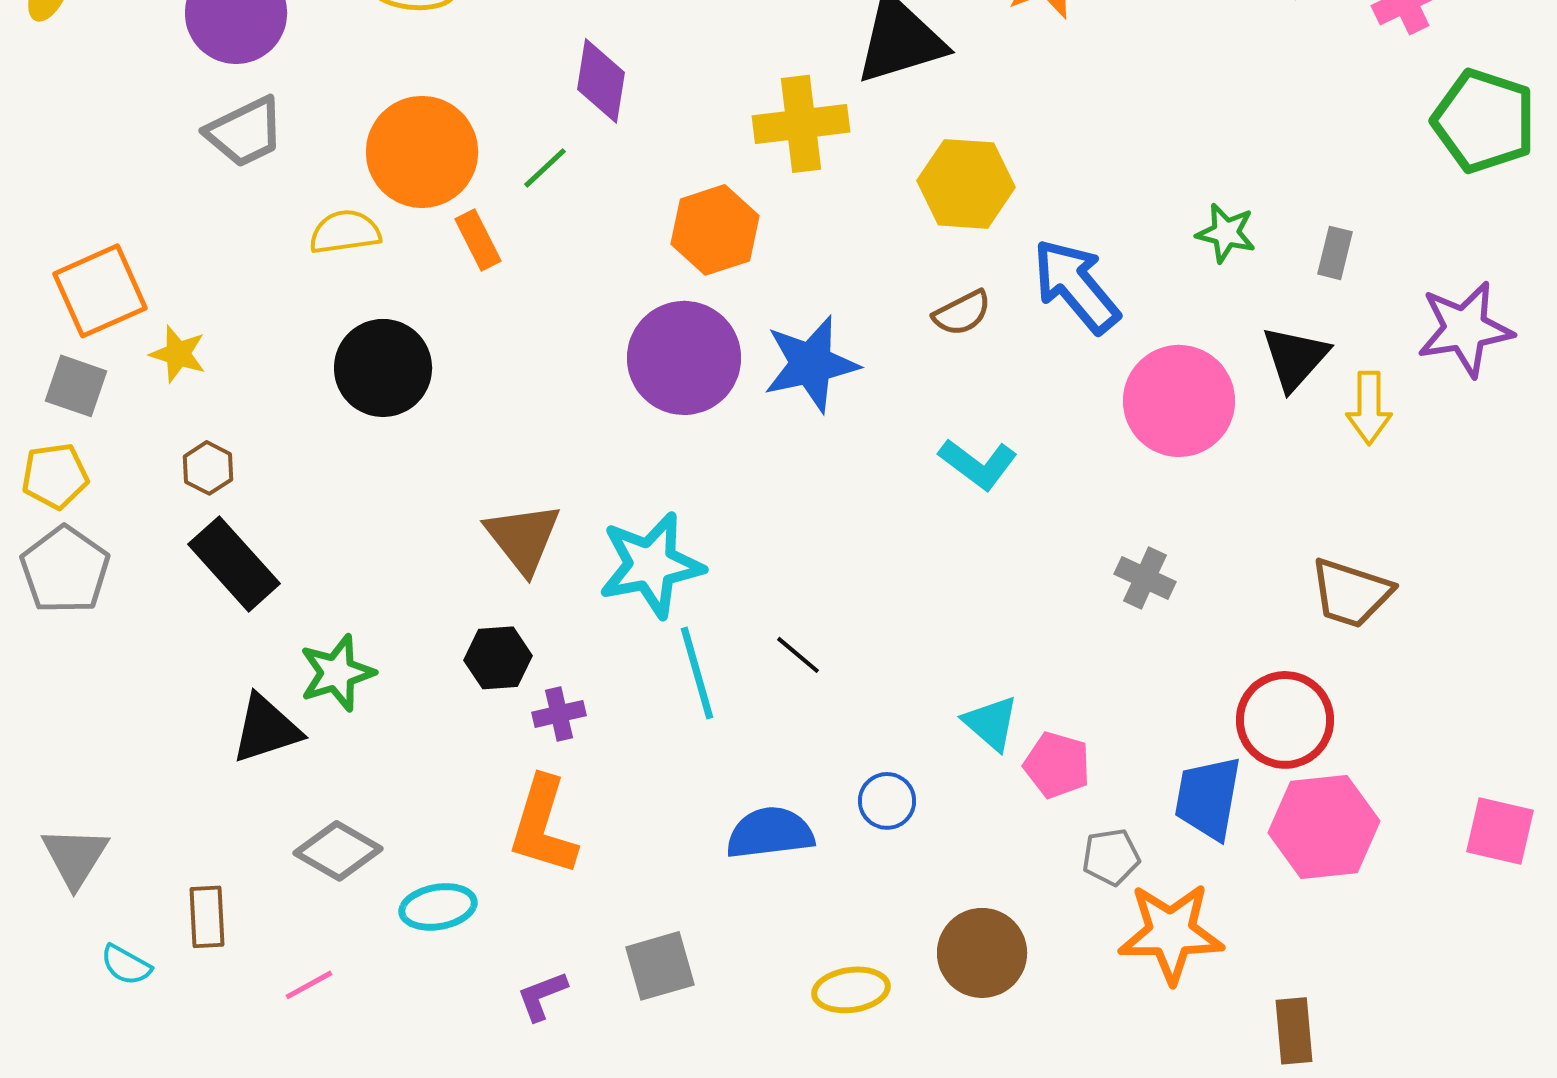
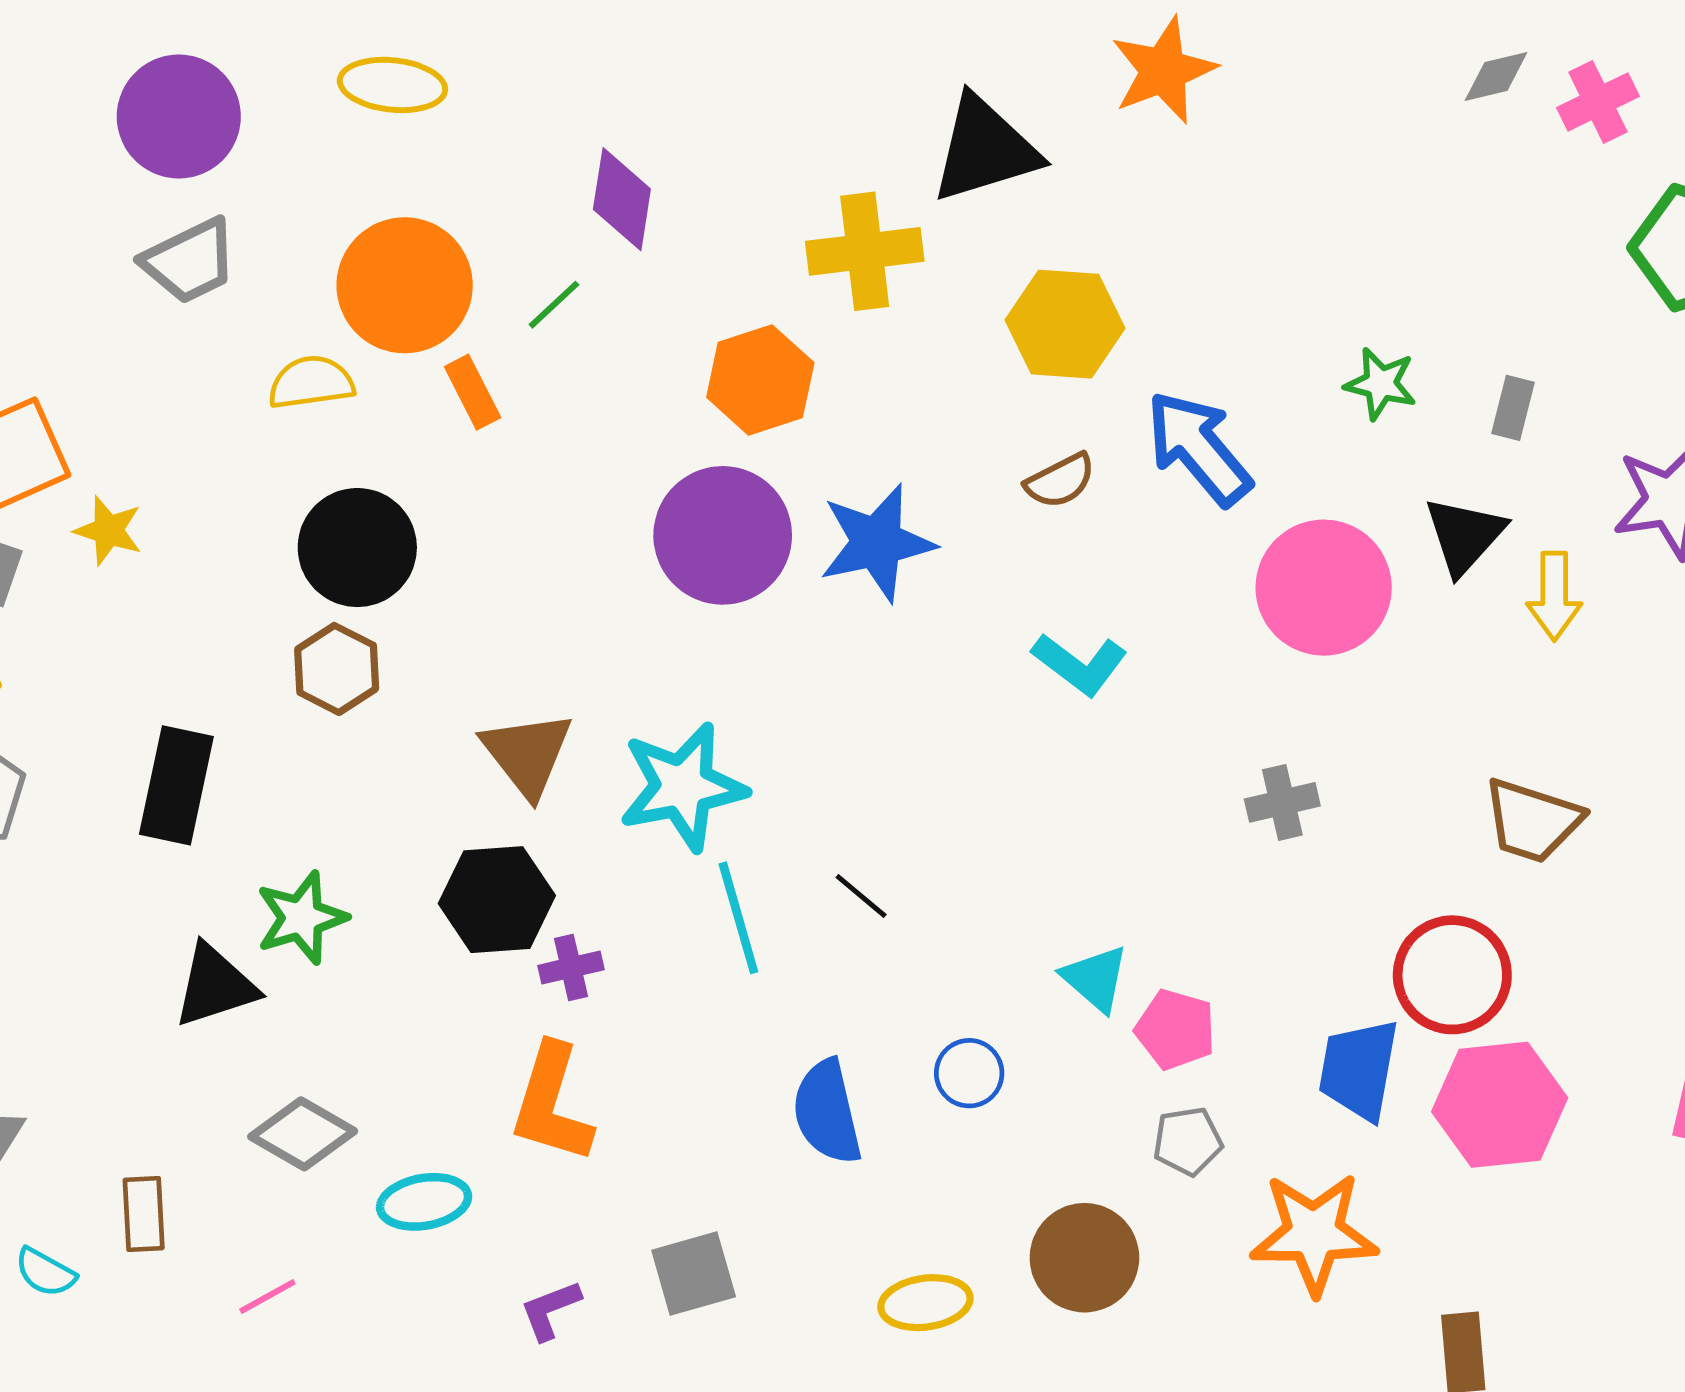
brown hexagon: (208, 468) -> (337, 669), moved, size x1.4
black rectangle: (234, 564) -> (176, 785), turned 54
gray cross: (1145, 578) -> (1282, 802), turned -38
black hexagon: (498, 658) -> (497, 900), size x1.4
blue semicircle: (770, 833) -> (827, 1112), turned -96
gray pentagon: (1111, 857) -> (1188, 1141), moved

